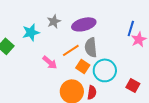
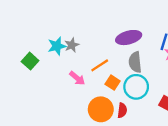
gray star: (54, 21) -> (72, 45), moved
purple ellipse: (84, 24) -> (129, 38), moved
gray semicircle: (91, 47) -> (135, 62), moved

